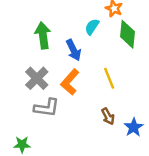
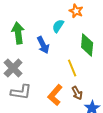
green diamond: (127, 34) -> (87, 45), moved
orange L-shape: (70, 82) -> (55, 95), moved
brown arrow: (108, 116) -> (77, 93), moved

